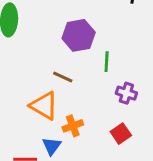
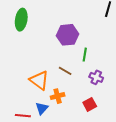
brown line: (63, 77) -> (65, 71), moved

